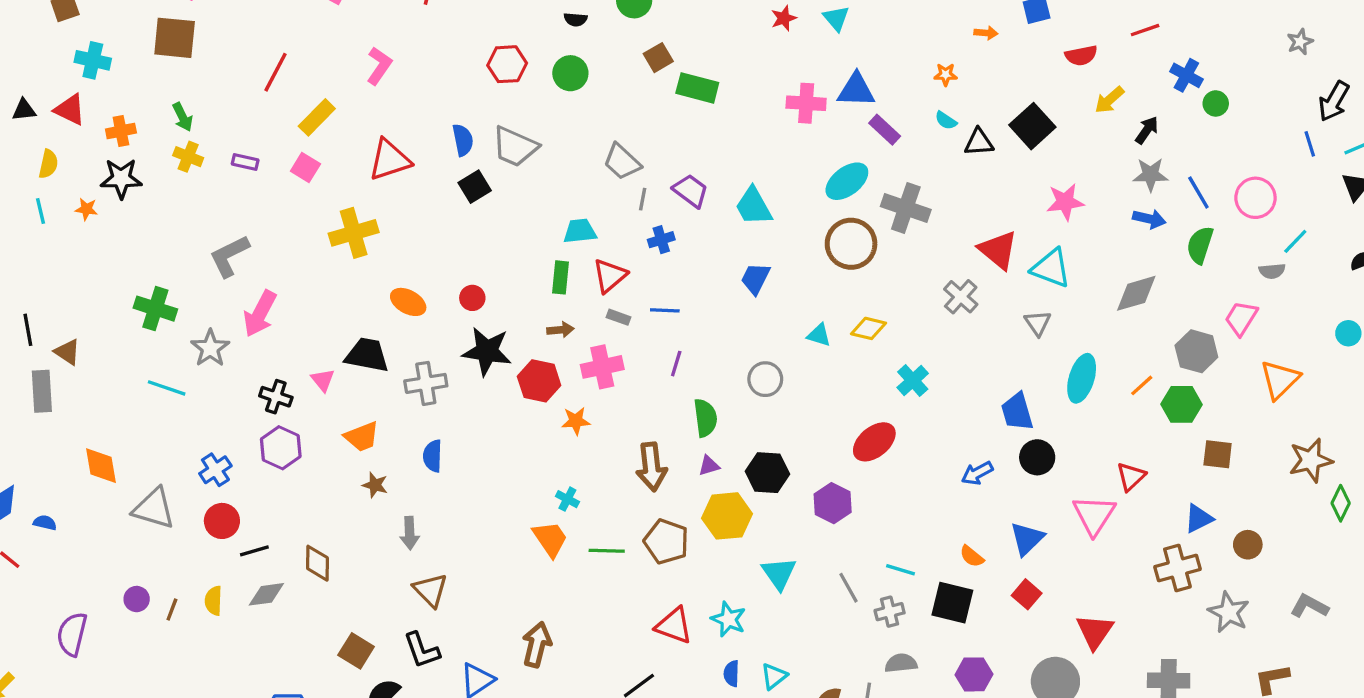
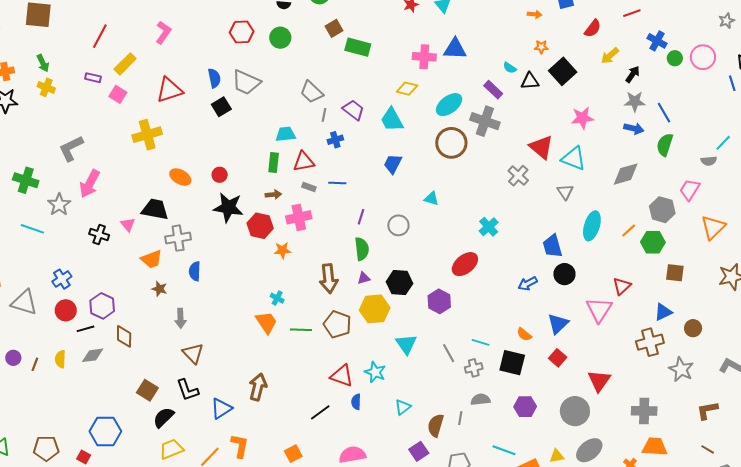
red semicircle: (1081, 55) -> (593, 28), turned -42
orange star: (946, 75) -> (541, 47), moved
purple rectangle: (885, 130) -> (493, 90), moved
purple rectangle: (245, 162) -> (93, 78), moved
pink circle: (1255, 198) -> (703, 57), moved
red triangle: (610, 276) -> (304, 162), turned 30
yellow diamond: (869, 328) -> (407, 89), moved
purple line: (676, 364) -> (361, 217), moved
gray cross: (426, 383) -> (178, 238), moved
purple hexagon: (281, 448) -> (102, 306), moved
blue semicircle: (732, 674) -> (356, 402), moved

